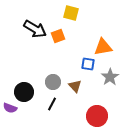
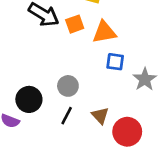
orange triangle: (103, 47) -> (104, 32), moved
brown triangle: (75, 86) -> (100, 116), moved

